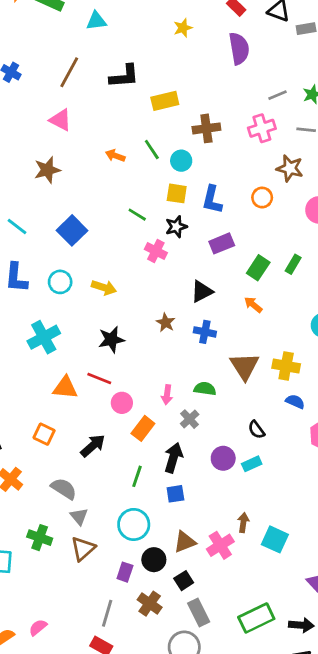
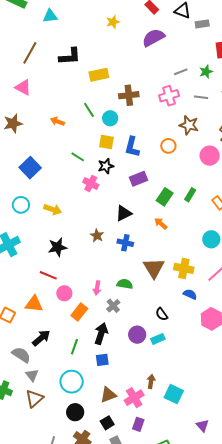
purple semicircle: (239, 48) -> (153, 38), turned -110
orange arrow: (115, 156) -> (57, 121), moved
orange triangle: (65, 388) -> (34, 304), moved
black arrow: (93, 446) -> (41, 338), moved
black circle: (154, 560) -> (75, 412), moved
purple rectangle: (125, 572) -> (138, 424), moved

